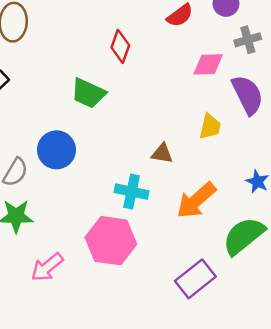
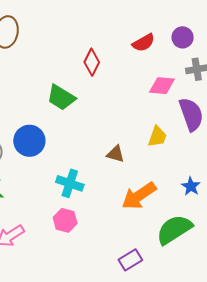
cyan cross: (132, 192) -> (70, 183), moved
pink hexagon: (111, 241) -> (65, 220), size x0.6
purple rectangle: (195, 279) -> (130, 260), size x0.7

